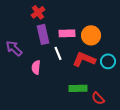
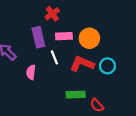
red cross: (38, 12) -> (52, 14), moved

